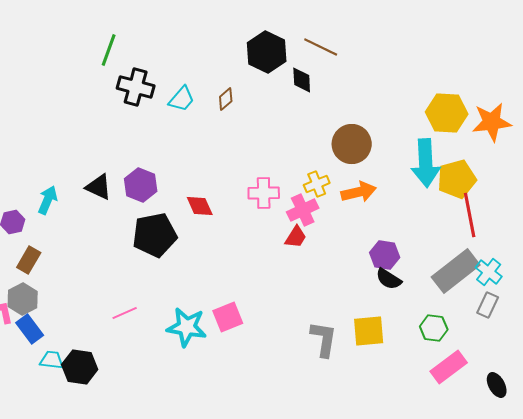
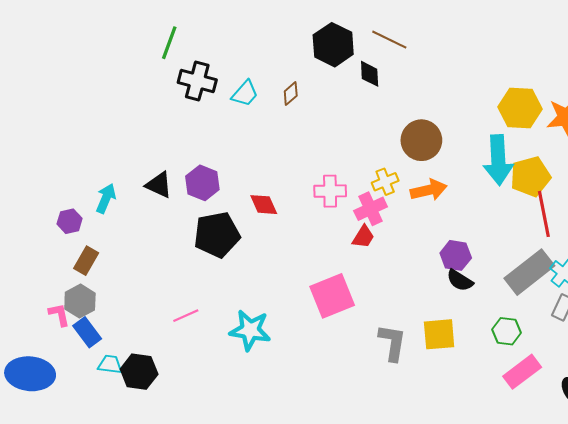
pink square: (228, 317) -> (332, 296), moved, size x1.4

